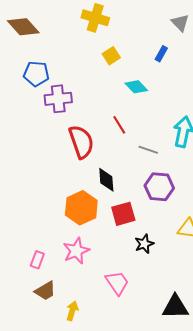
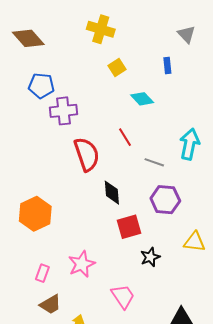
blue rectangle: (161, 54) -> (167, 66), turned -35
orange hexagon: (81, 208) -> (35, 214), moved

